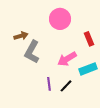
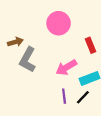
purple line: (49, 84) -> (64, 96), moved
black line: (66, 86) -> (83, 97), moved

